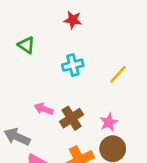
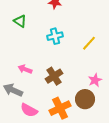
pink arrow: (44, 109) -> (25, 69), moved
pink star: (109, 122) -> (95, 80), moved

